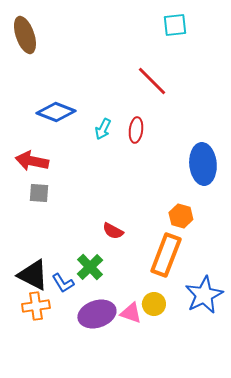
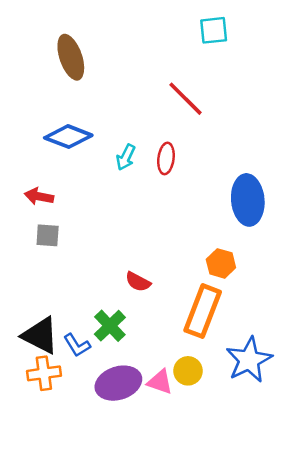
brown ellipse: (25, 35) -> (71, 57), moved
red arrow: (32, 161) -> (39, 196), size x0.7

